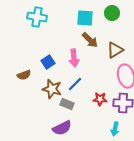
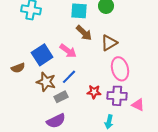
pink arrow: (74, 58) -> (68, 51), turned -48
blue square: (48, 62) -> (42, 55), size x1.5
gray rectangle: (67, 104) -> (61, 97), turned -48

